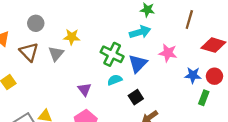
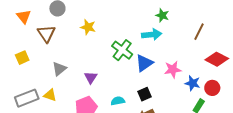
pink star: (168, 53) -> (173, 69), moved, turned -30
gray triangle: (56, 54) -> (59, 69), moved
cyan semicircle: (115, 80) -> (118, 101), moved
black square: (136, 97) -> (144, 94), moved

